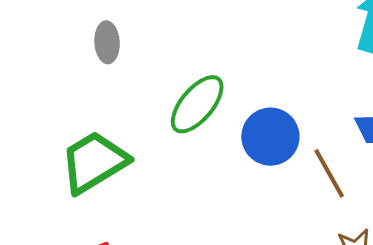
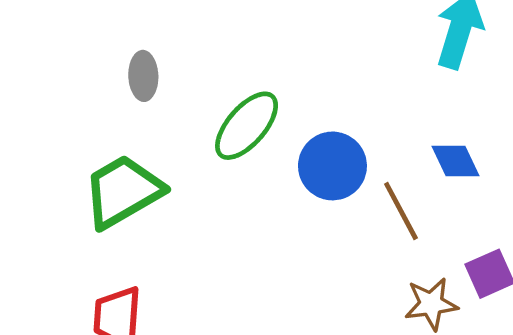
gray ellipse: (107, 42) -> (143, 76), moved

